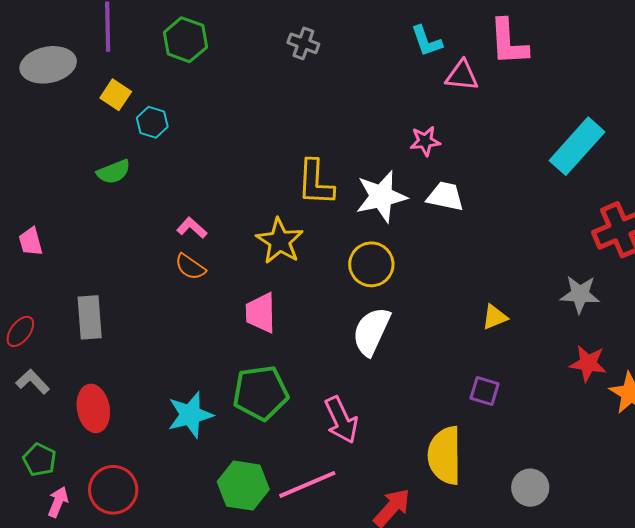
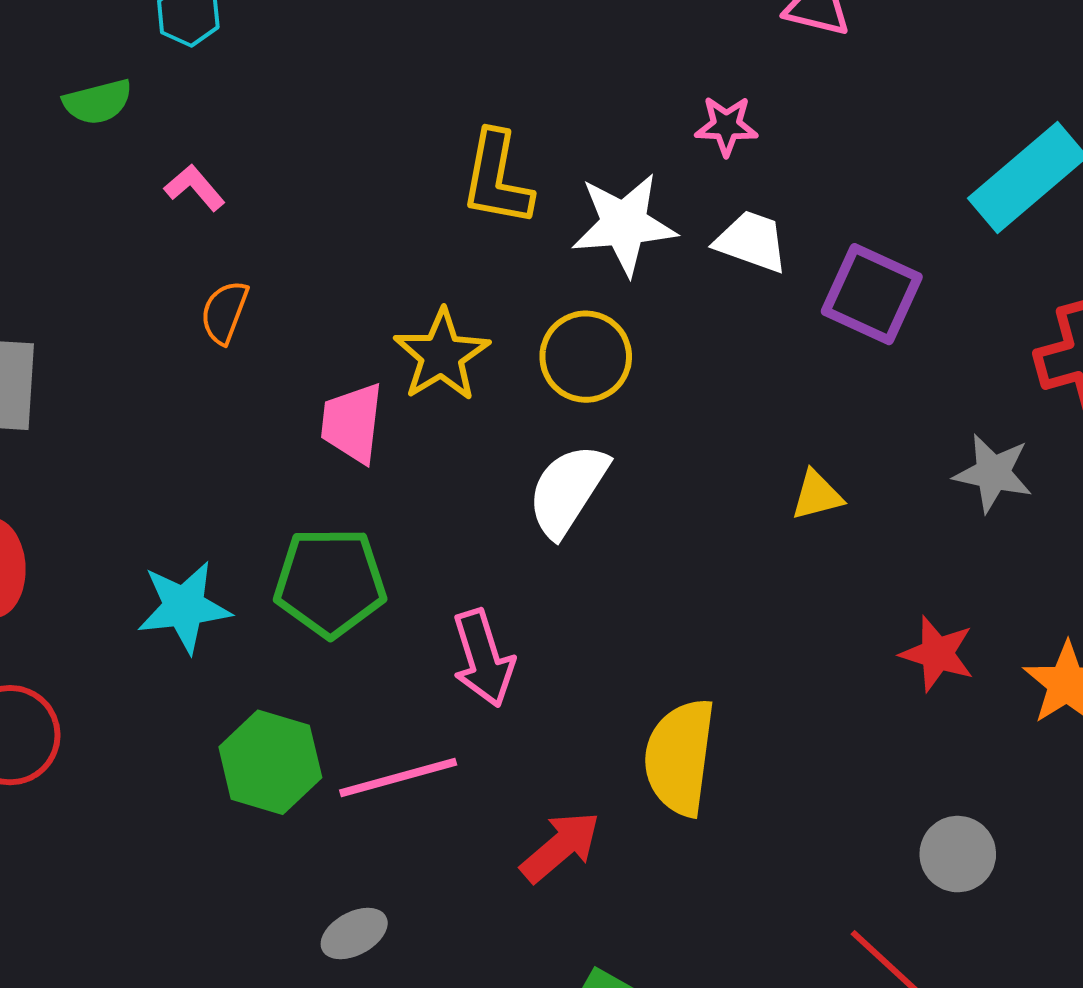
pink L-shape: (192, 228) -> (195, 188), moved
yellow star: (280, 241) -> (442, 355), moved
orange semicircle: (190, 267) -> (224, 312), turned 68
red star: (588, 363) -> (937, 654), moved
purple square: (485, 391) -> (872, 294), moved, size x1.6
gray circle: (530, 488) -> (958, 854), moved

